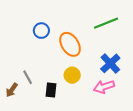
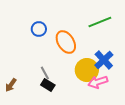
yellow circle: (72, 75) -> (87, 70), moved, size x1.5
gray line: (28, 77) -> (45, 73), moved
black rectangle: (51, 90) -> (48, 85), turned -64

